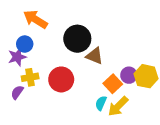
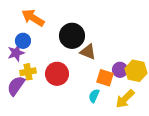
orange square: (113, 84) -> (105, 78), turned -30
purple semicircle: (17, 92) -> (16, 86), size x1.5
yellow arrow: (118, 106) -> (125, 99), moved

